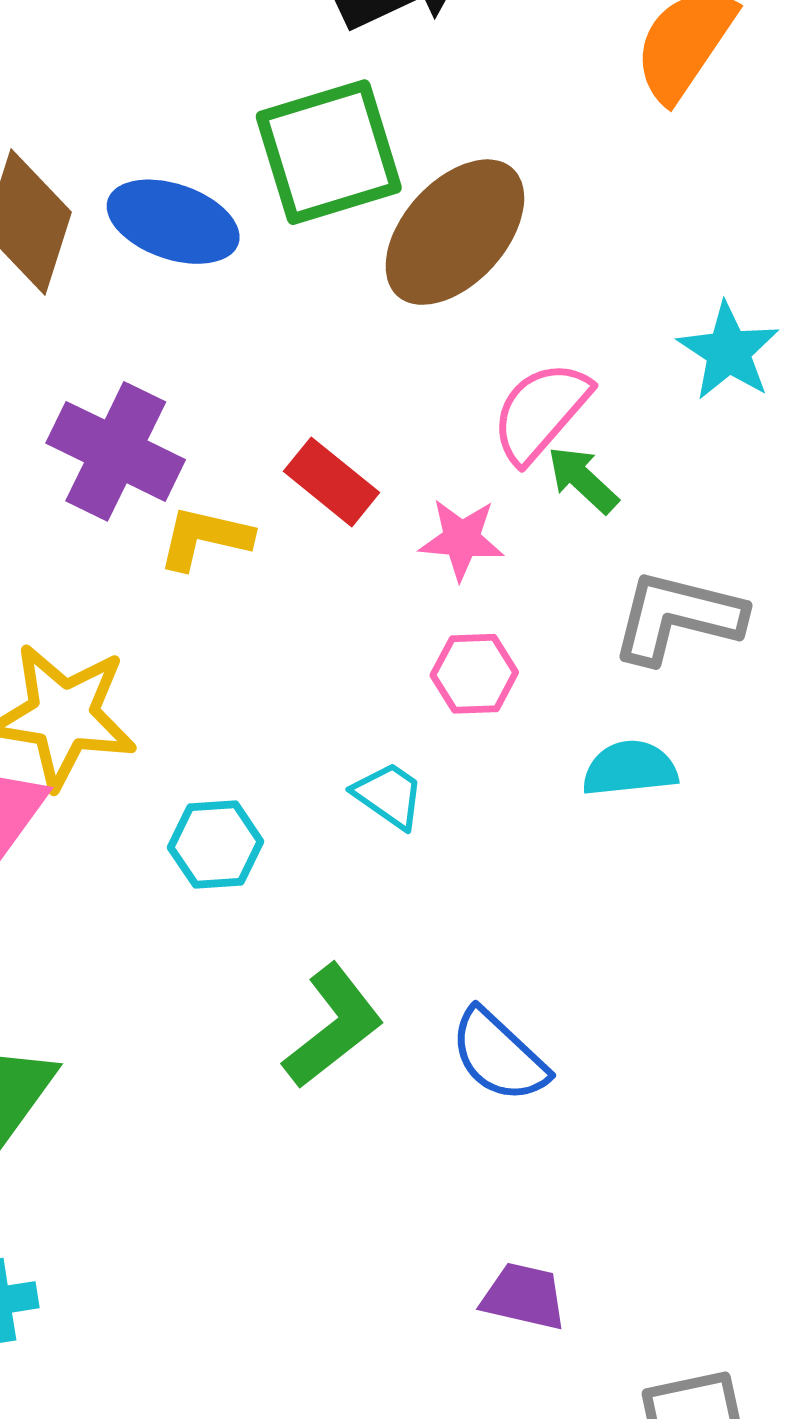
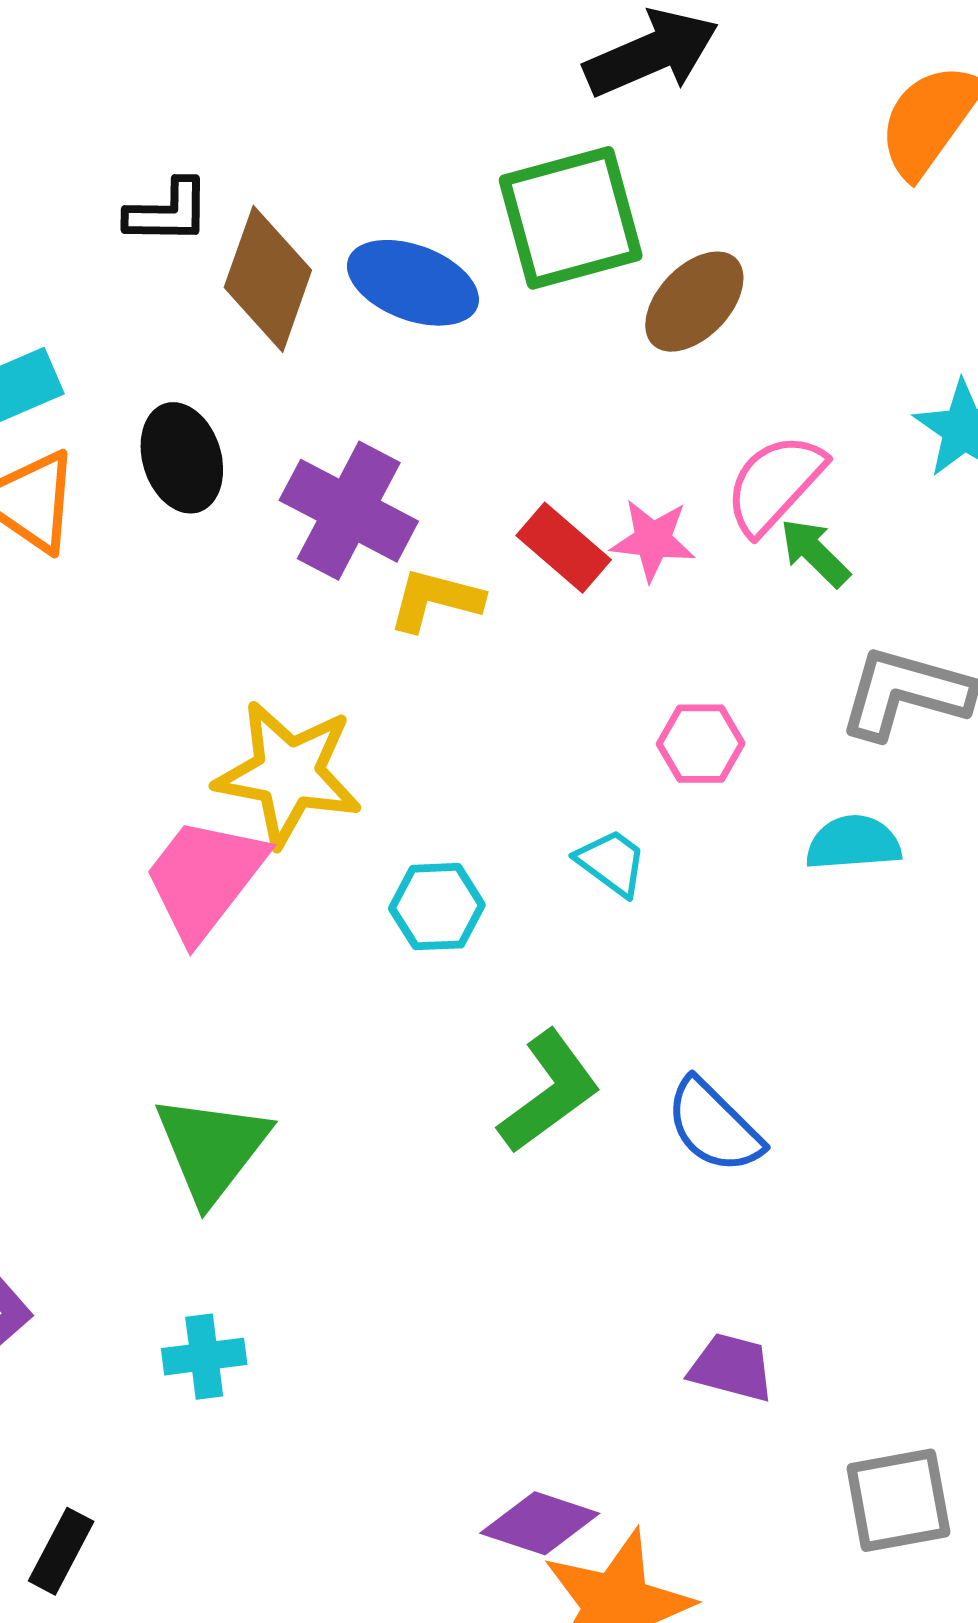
brown ellipse: (455, 232) -> (694, 302), size x0.7
pink star: (462, 539) -> (653, 540), moved

